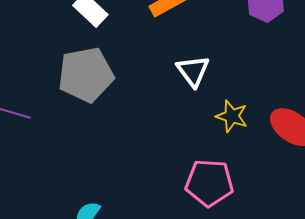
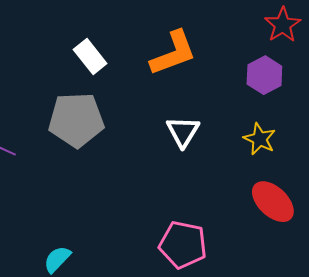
yellow star: (232, 116) -> (260, 139), moved

